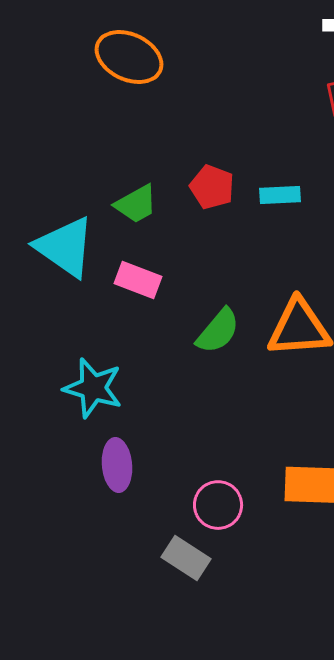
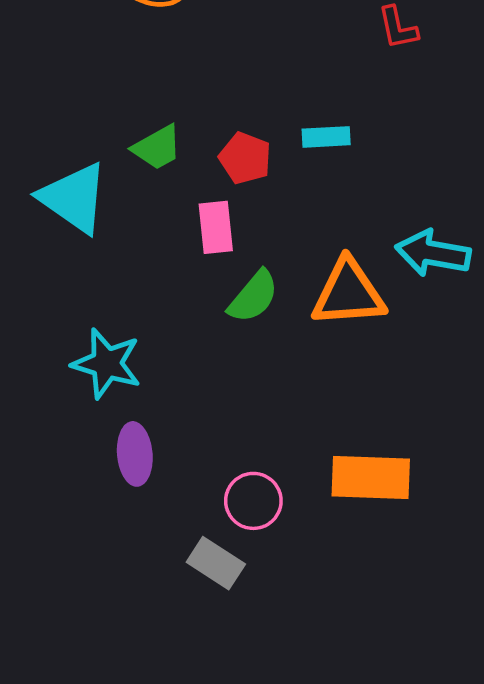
red pentagon: (212, 187) -> (245, 158), moved
pink rectangle: (138, 280) -> (216, 227), moved, turned 63

